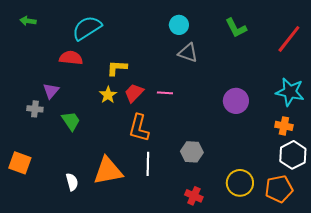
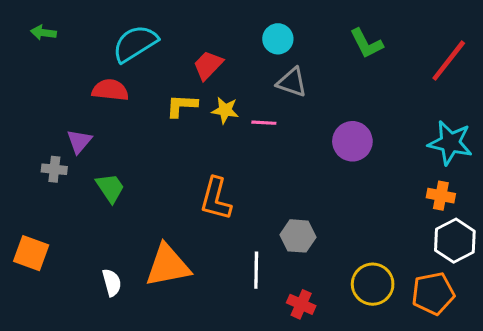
red trapezoid: (134, 93) -> (208, 65), moved
pink line: (165, 93) -> (264, 123), moved
yellow star: (108, 95) -> (225, 110), moved, turned -30
purple circle: (236, 101) -> (352, 141), moved
white line: (148, 164) -> (256, 270), moved

